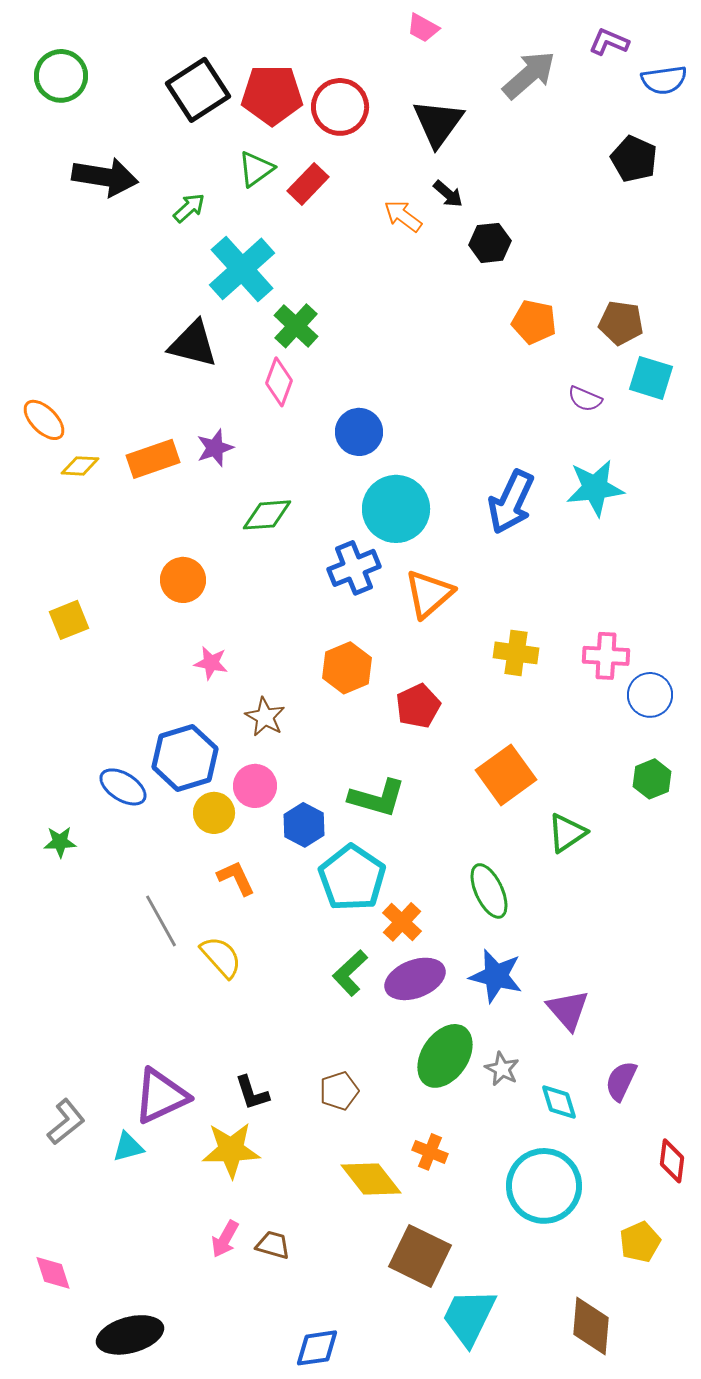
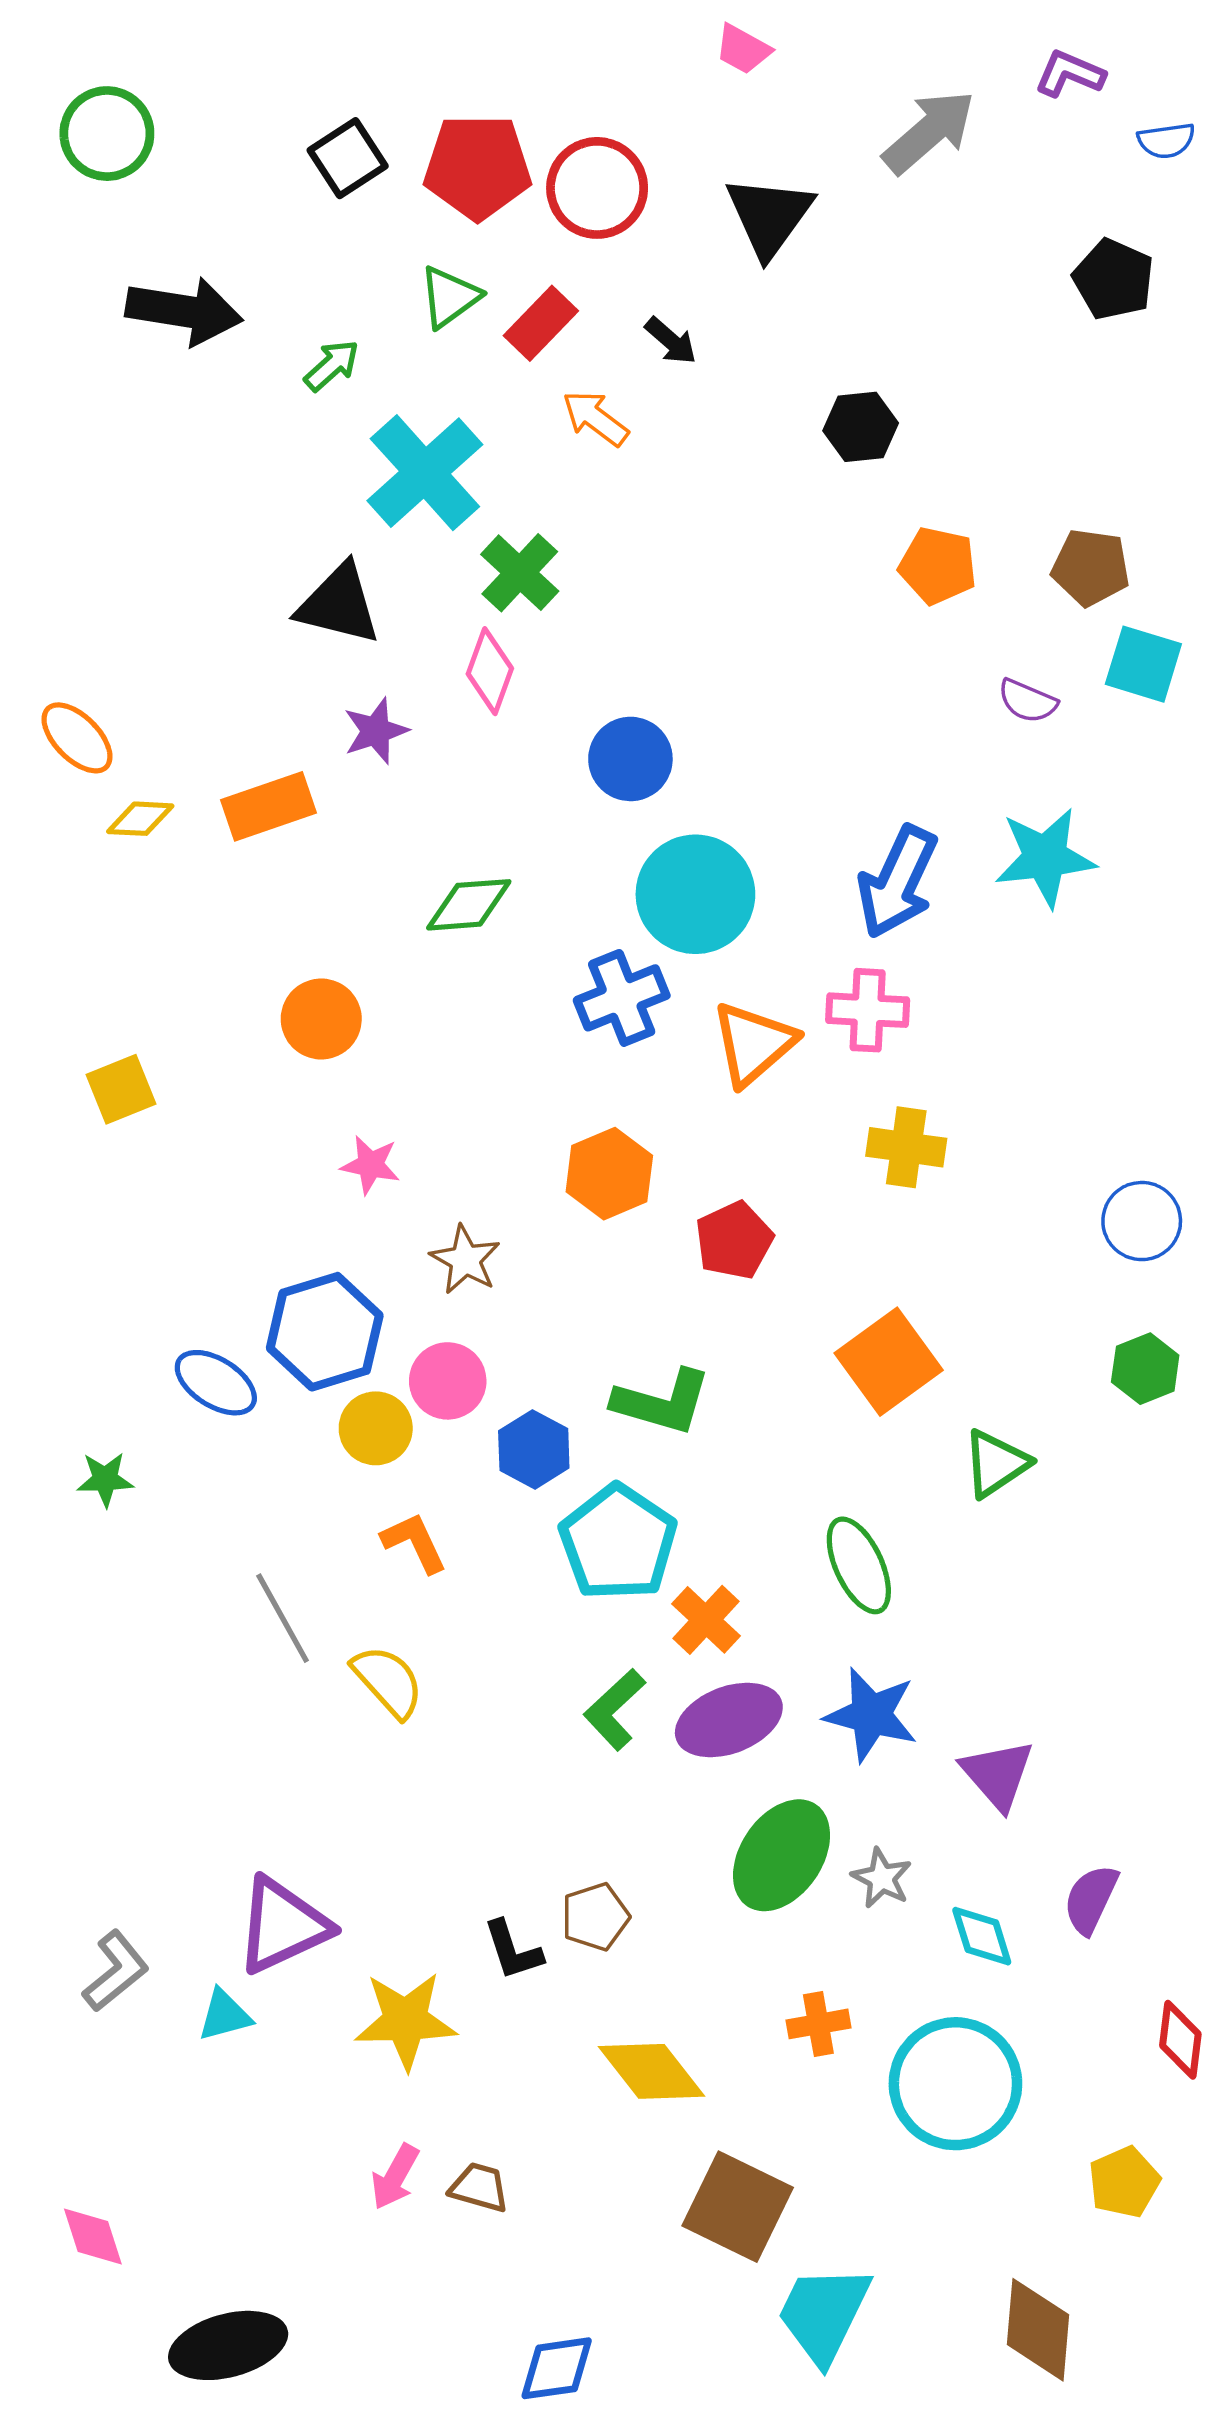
blue semicircle: (664, 80) -> (1166, 141), size x0.7
black square: (198, 90) -> (348, 158), size x0.7
black arrow: (448, 194) -> (671, 341), moved
orange arrow: (403, 216) -> (595, 418), moved
purple star: (215, 448) -> (376, 731), moved
pink cross: (606, 656) -> (868, 1010), moved
black L-shape: (252, 1093) -> (513, 1950), moved
orange cross: (430, 1152) -> (818, 2024), moved, turned -32

